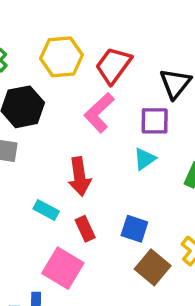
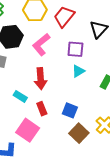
pink L-shape: (99, 113) -> (41, 45), moved
purple square: (155, 121) -> (75, 49), moved

